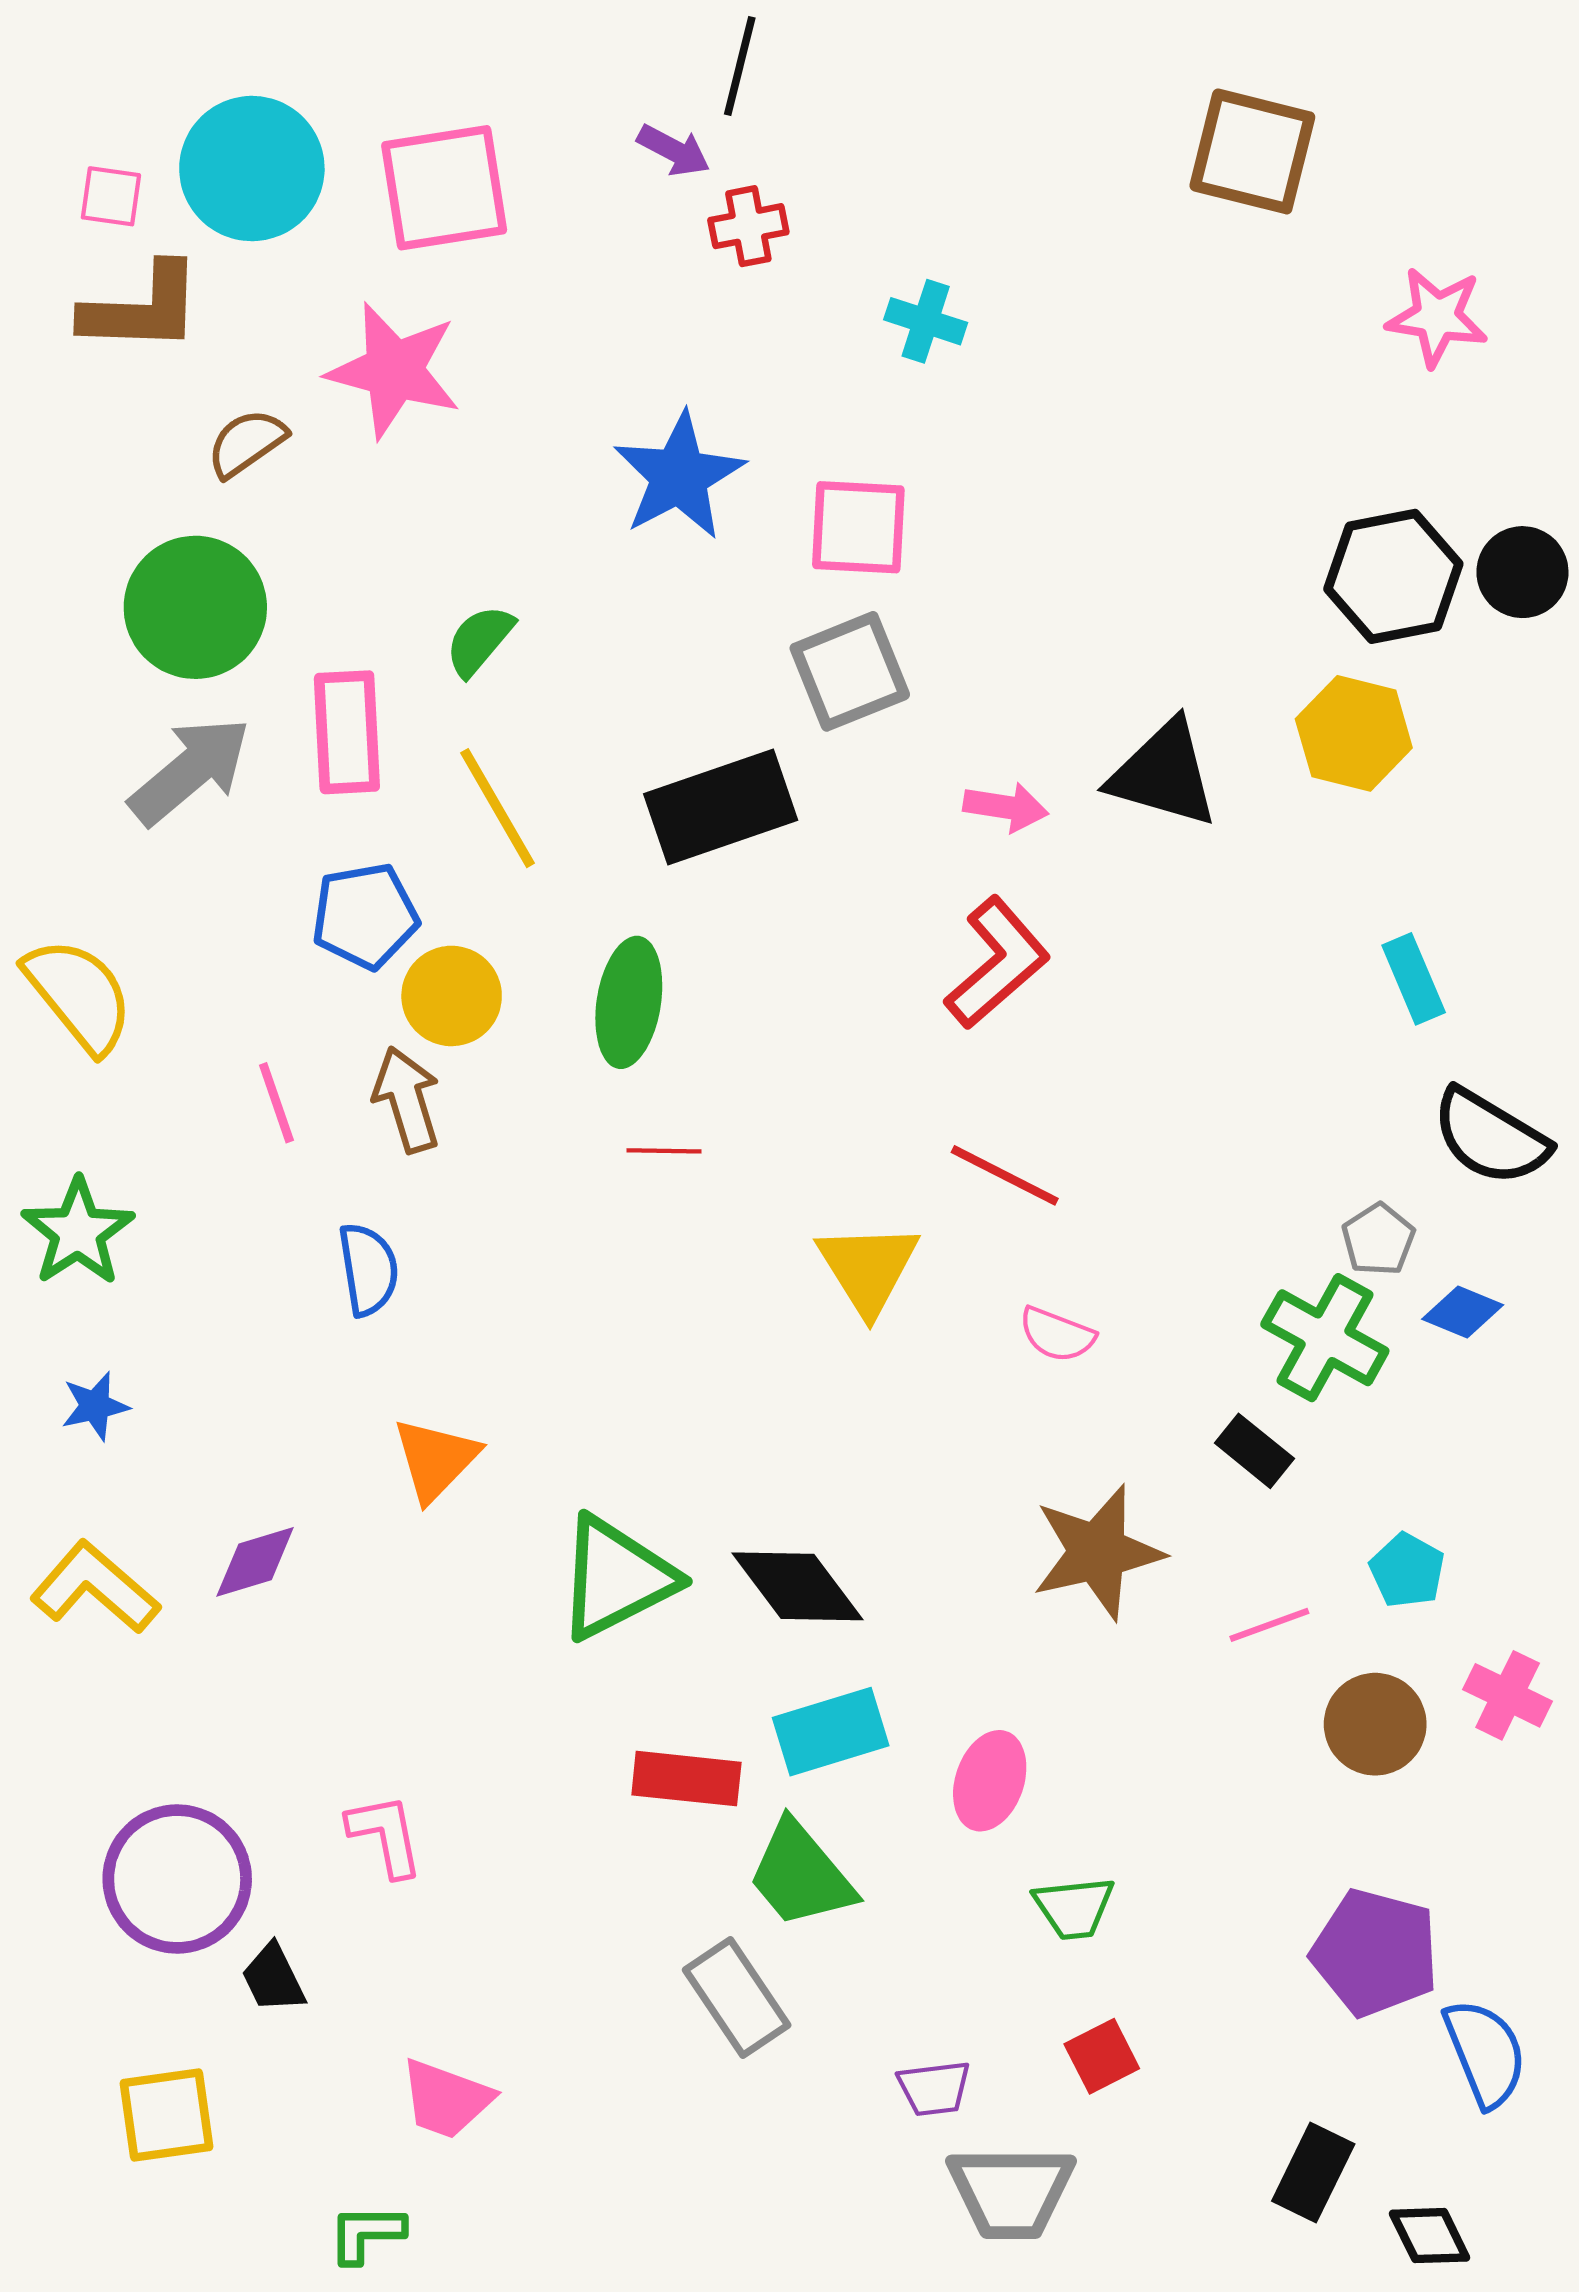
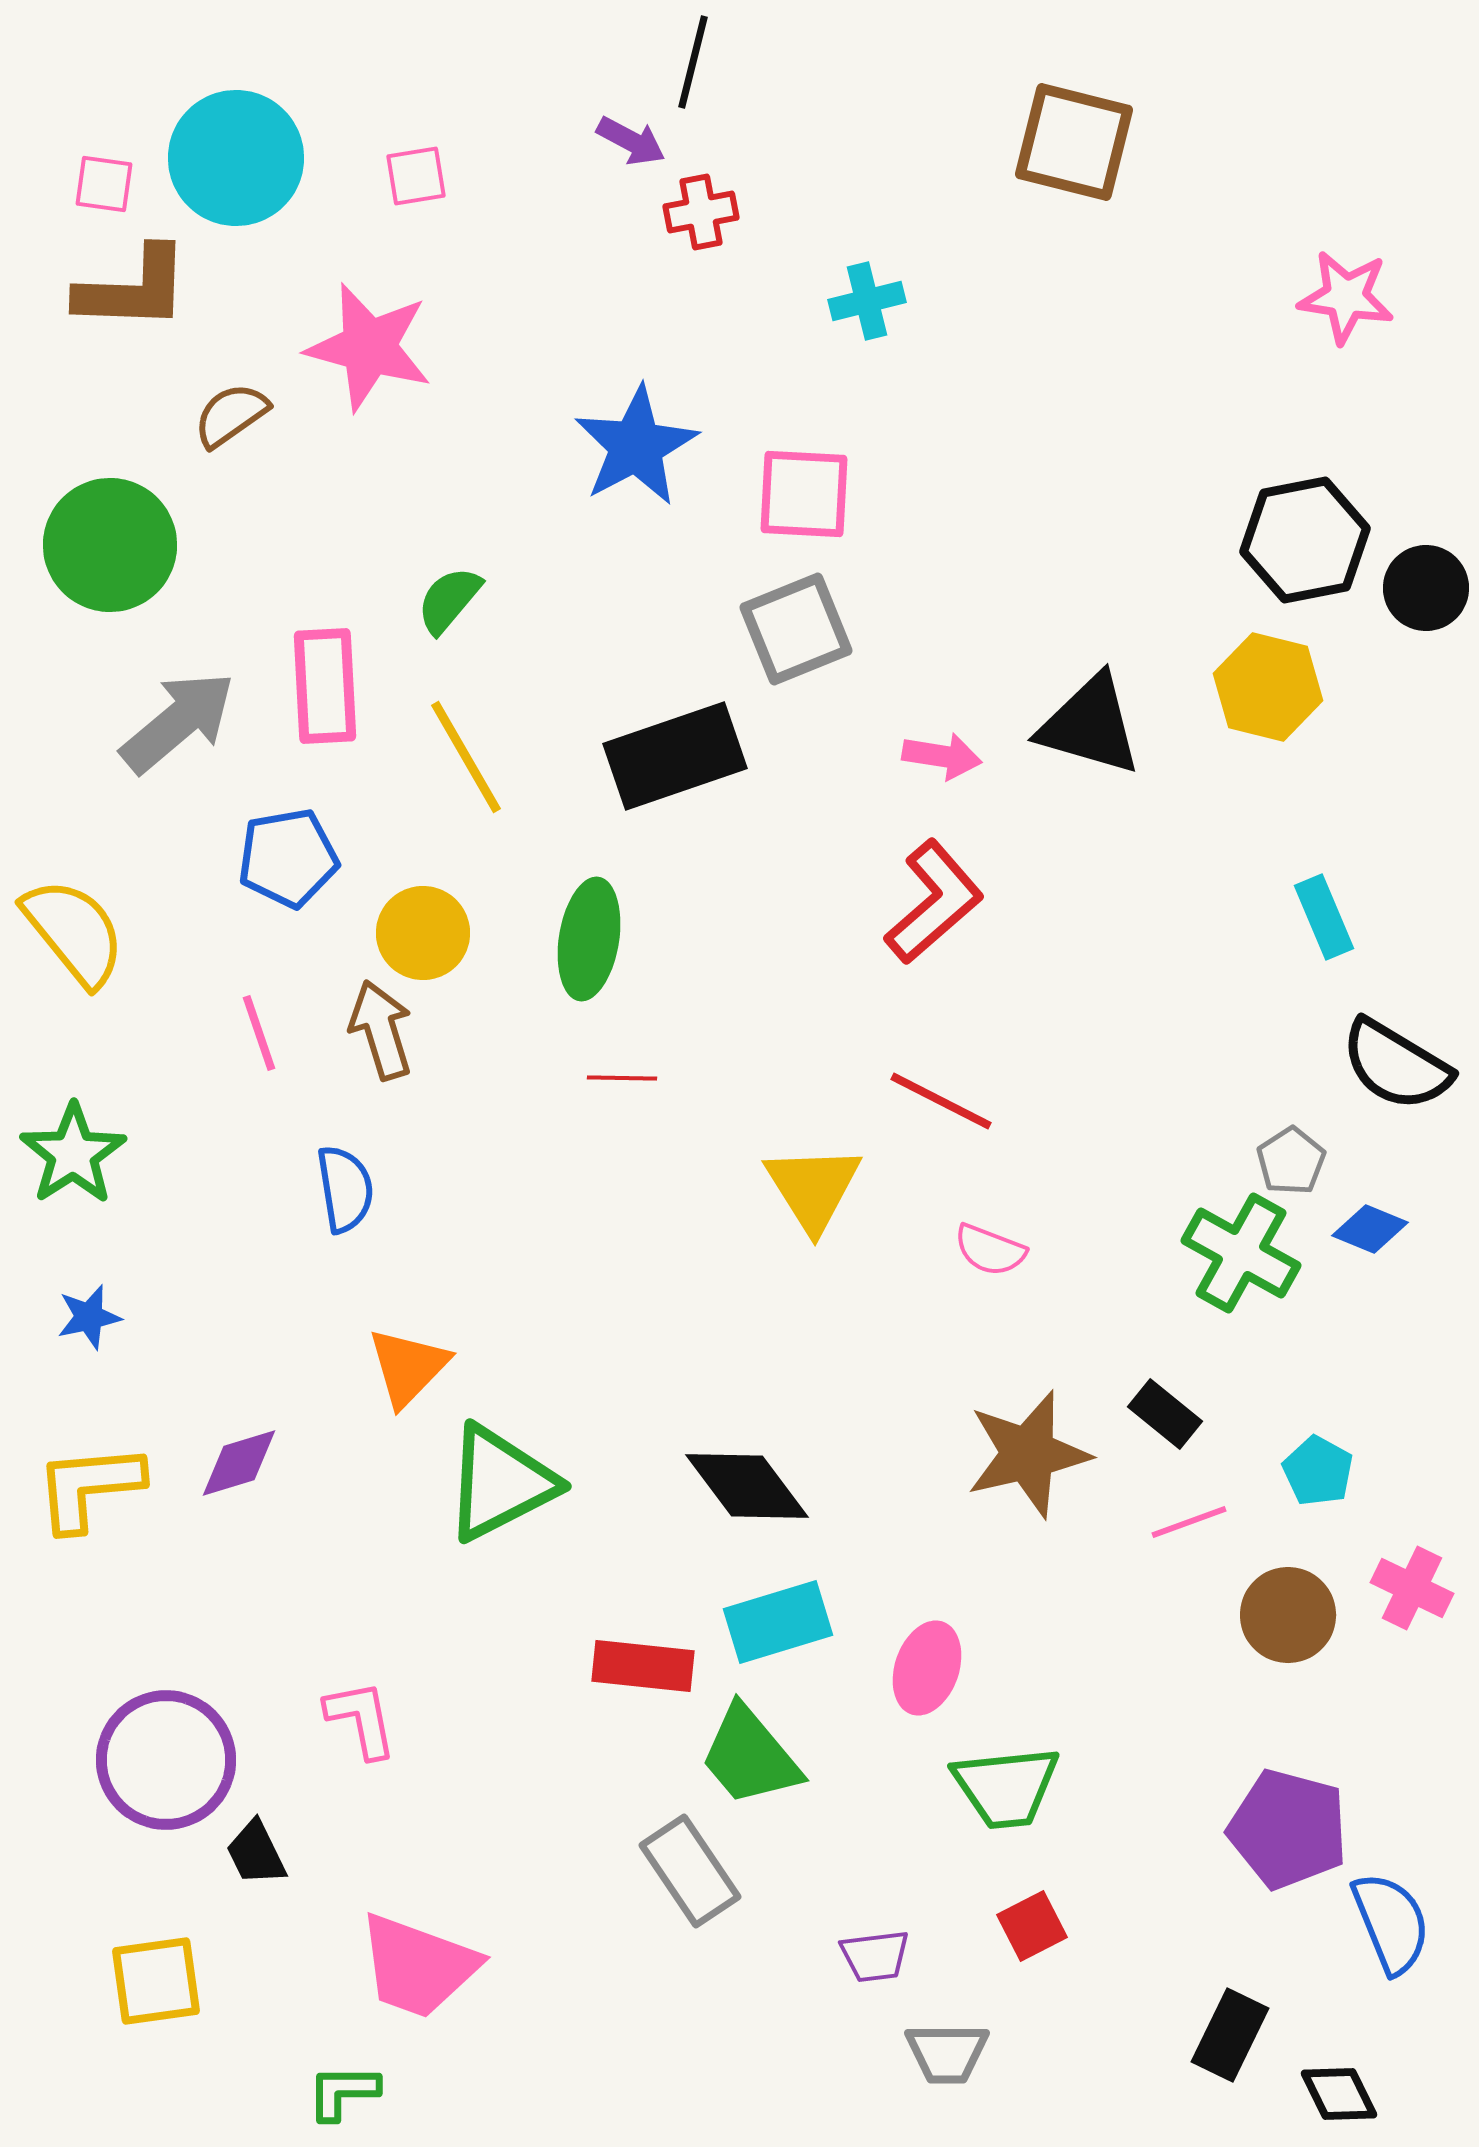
brown square: (1252, 151) -> (1074, 142), moved
pink square: (444, 188) -> (416, 176), size x0.5
cyan cross: (926, 321) -> (867, 301), turned -32
black circle: (1522, 572) -> (1426, 588), moved
green circle: (195, 607) -> (110, 545), moved
blue pentagon: (365, 916) -> (288, 858), moved
black rectangle: (1254, 1451) -> (1165, 1414), moved
green triangle: (616, 1578) -> (500, 1483), moved
yellow L-shape: (95, 1587) -> (89, 1487), turned -46
green trapezoid: (1074, 1908) -> (1006, 1787), size x1.4
pink trapezoid: (446, 2099) -> (418, 1966), size x1.4
gray trapezoid: (1011, 2192) -> (947, 2053), size x0.7

